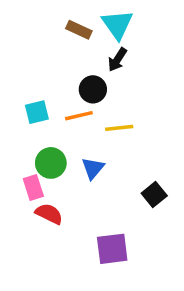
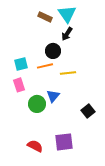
green circle: (51, 163) -> (37, 104), moved
pink rectangle: (33, 188) -> (19, 85), moved
red semicircle: (49, 214) -> (35, 146), moved

